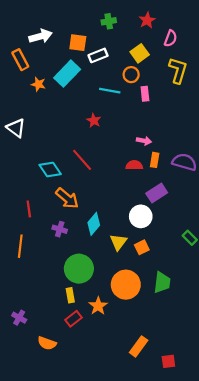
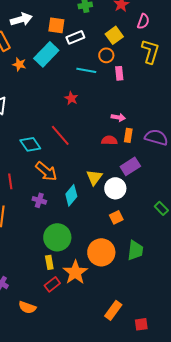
yellow triangle: (118, 242) -> (94, 177), moved
orange star: (98, 306) -> (75, 272), size x1.4

